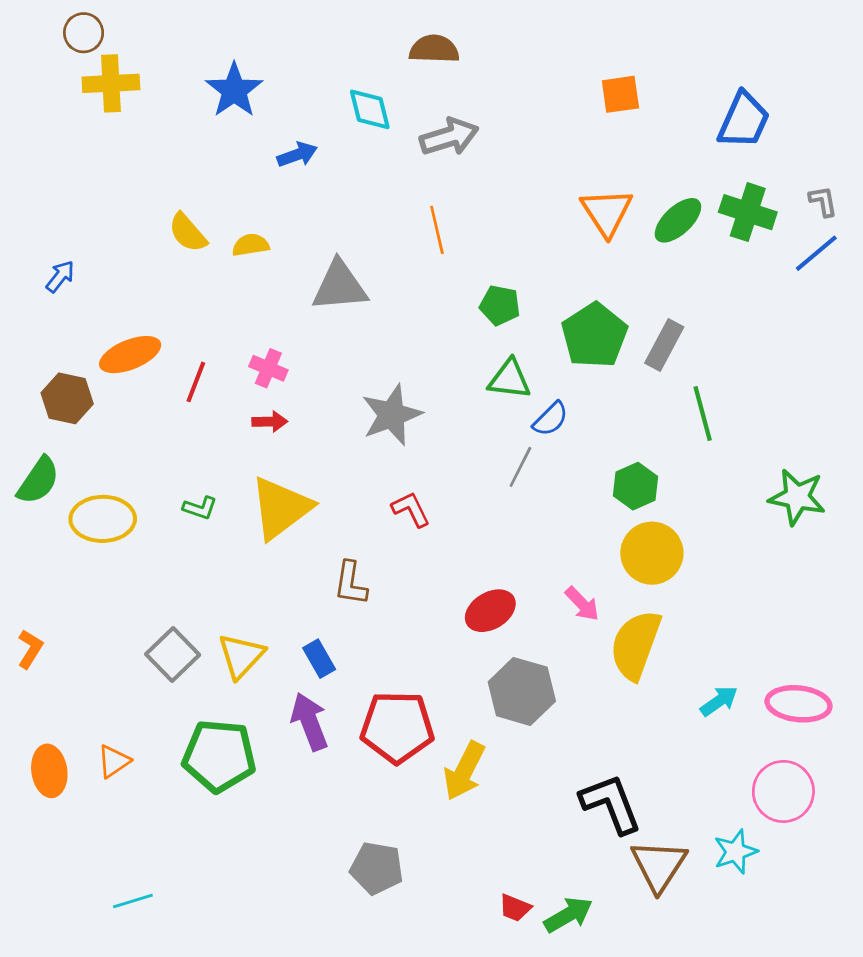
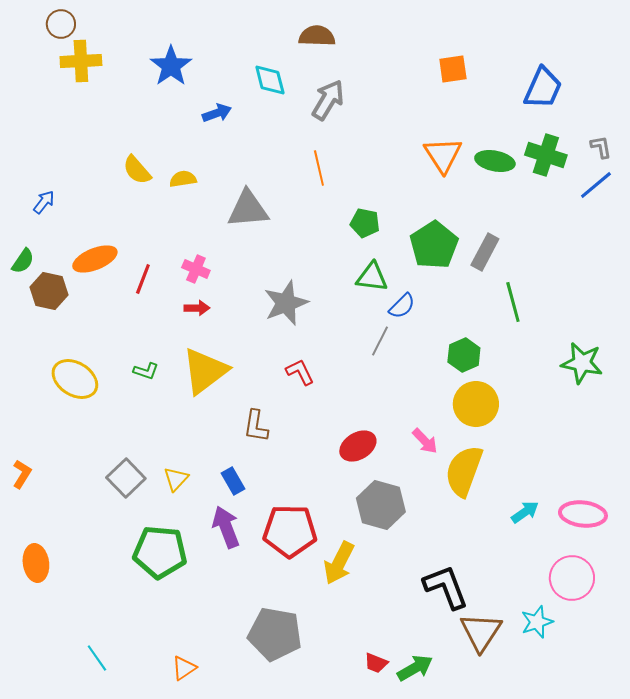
gray arrow: (449, 137) -> (328, 100), turned -42
green ellipse: (678, 220) -> (495, 161), turned 54
green semicircle: (38, 481) -> (23, 261), moved, size x0.7
yellow ellipse: (103, 519) -> (75, 379), turned 33
yellow triangle: (241, 656) -> (176, 479), size x0.7
orange triangle: (114, 761) -> (184, 668), moved
gray pentagon: (377, 868) -> (275, 634), size x1.4
cyan line: (133, 901) -> (97, 658), turned 72

